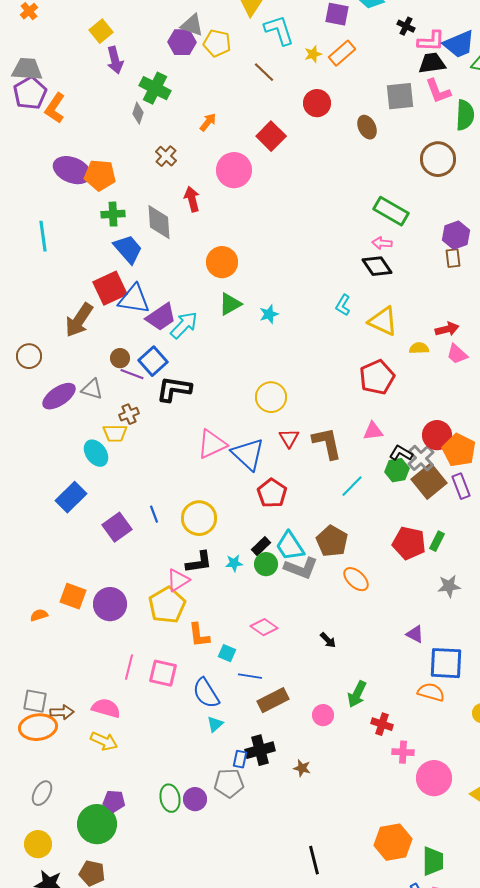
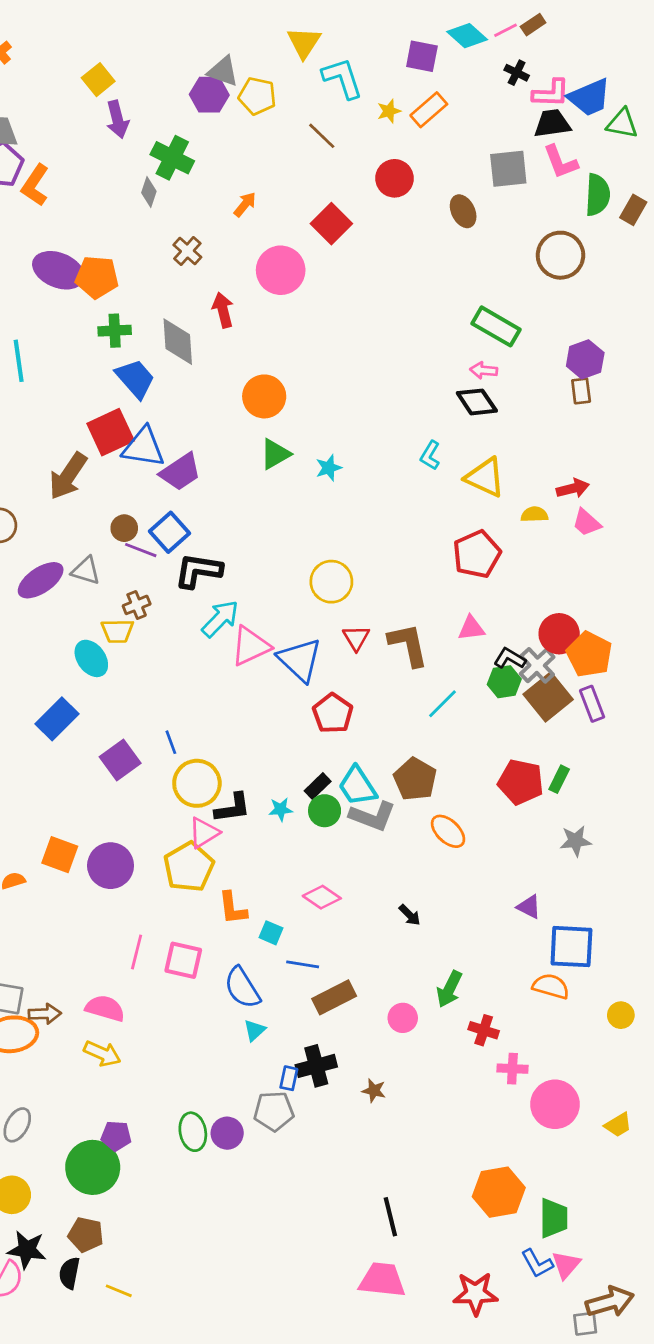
cyan arrow: (184, 325) -> (220, 619), moved
yellow circle: (199, 518) -> (197, 783), moved

